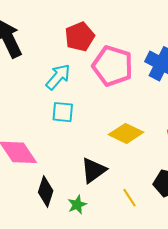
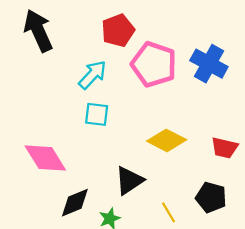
black diamond: (46, 191) -> (75, 203), turned 48

